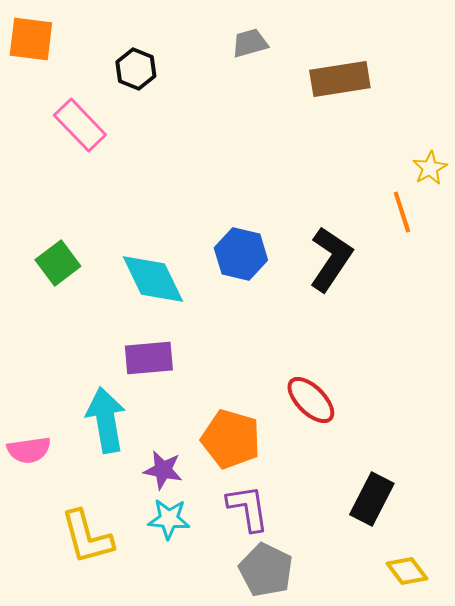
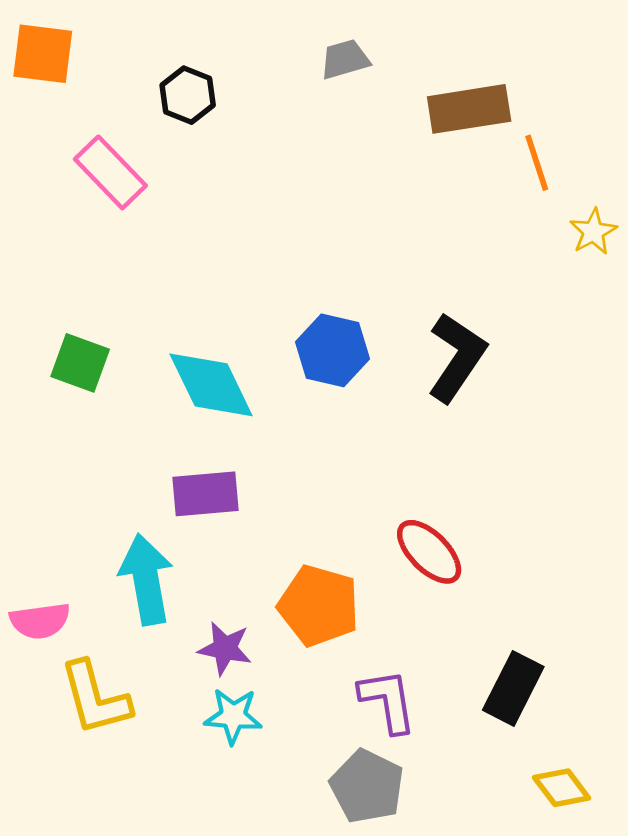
orange line: (402, 212) -> (537, 163), moved
green square: (58, 263) -> (80, 363), turned -33
purple L-shape: (248, 508) -> (388, 701), moved
yellow L-shape: (87, 537) -> (95, 698), moved

